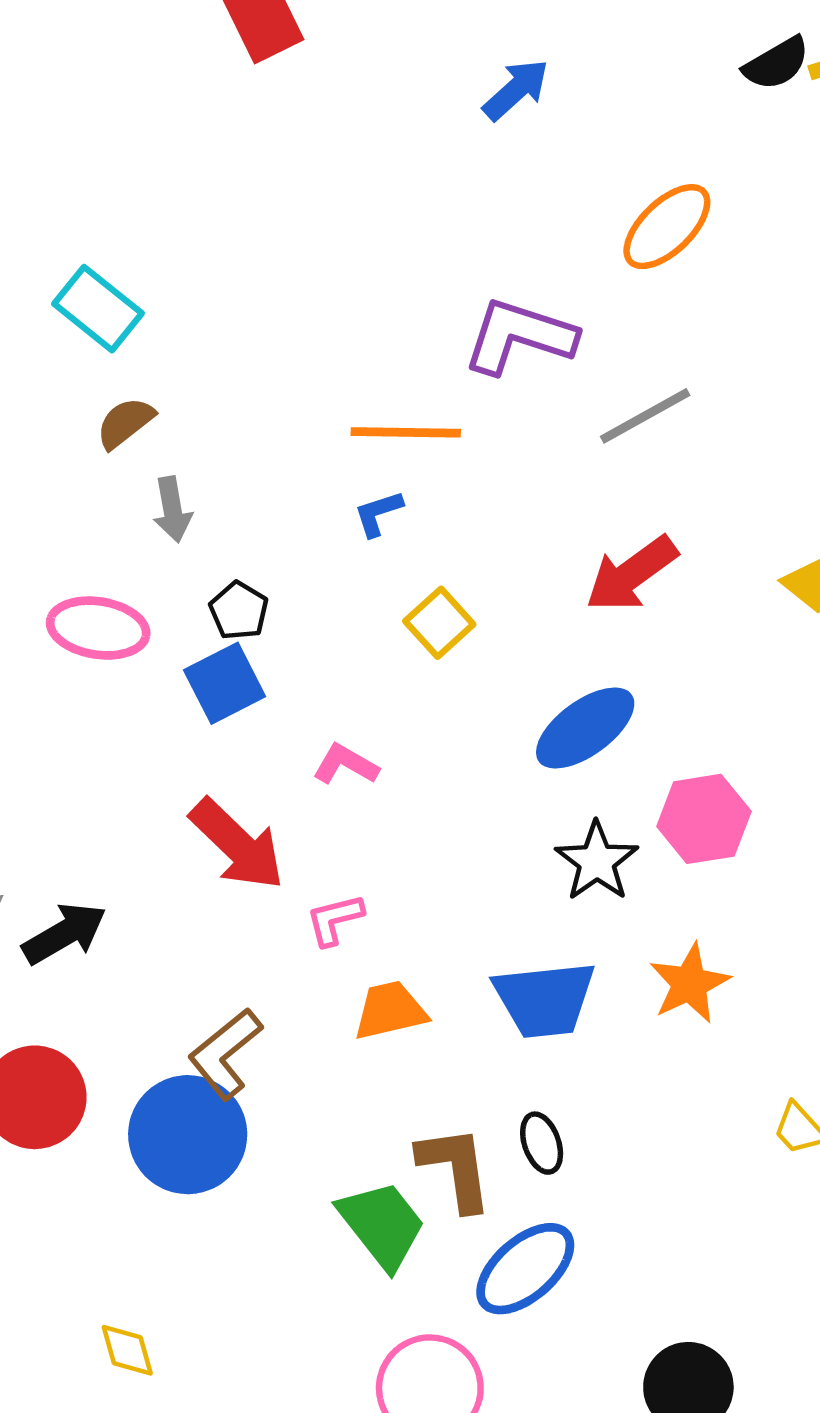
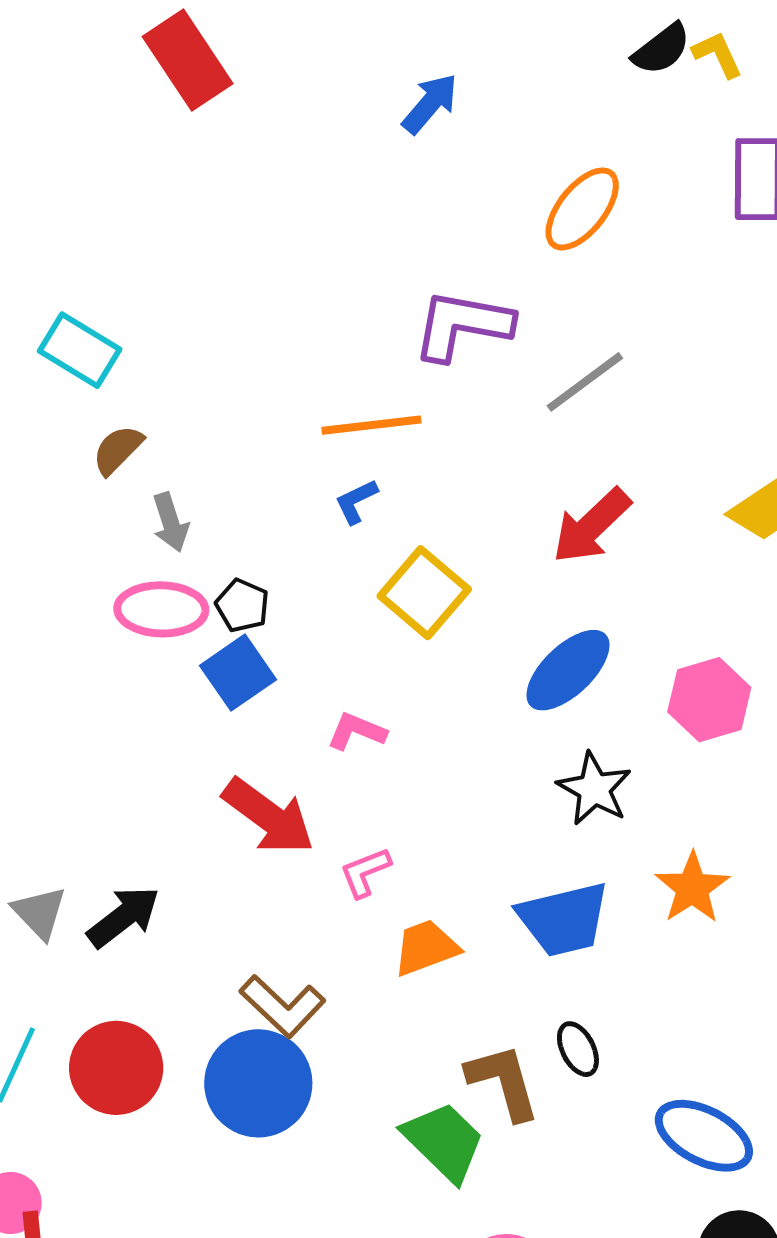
yellow square: (439, 623) -> (424, 593), size x1.4
pink ellipse: (98, 628) -> (161, 609), moved
pink hexagon: (704, 819) -> (709, 700), moved
brown L-shape: (225, 1054) -> (282, 1006), turned -90
blue ellipse: (525, 1269) -> (704, 1136), moved, turned 76

